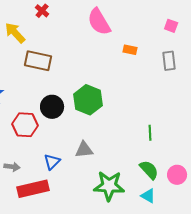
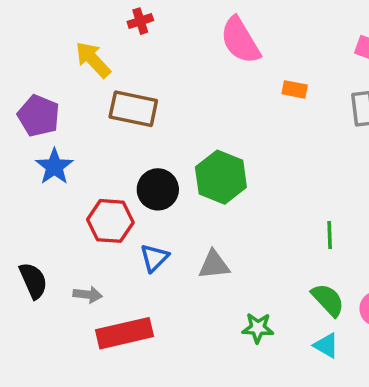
red cross: (42, 11) -> (140, 21), turned 32
blue triangle: (52, 162) -> (154, 258), moved
green star: (109, 186) -> (258, 328), size x0.6

